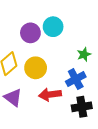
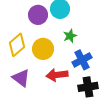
green star: (84, 54) -> (70, 36), moved

